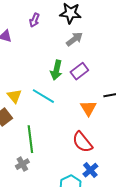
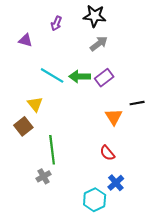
green arrow: (56, 70) -> (80, 76), turned 78
cyan line: (43, 96) -> (52, 75), moved
red semicircle: (82, 142) -> (107, 153), size x0.7

